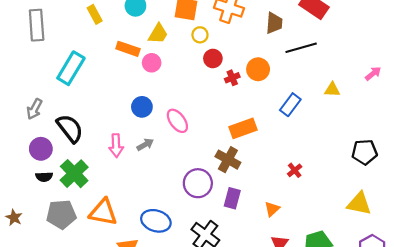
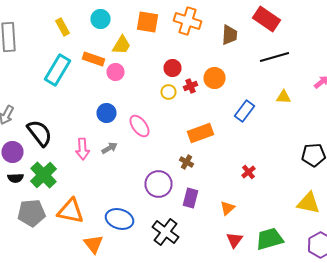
yellow circle: (200, 35) -> (168, 92), moved
black line: (301, 48) -> (274, 57), moved
cyan rectangle: (71, 68) -> (58, 70), moved
brown cross: (228, 160) -> (186, 162), size x0.6

